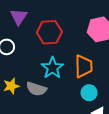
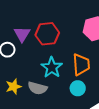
purple triangle: (19, 17) -> (22, 34), moved
cyan circle: (89, 93) -> (78, 88), moved

